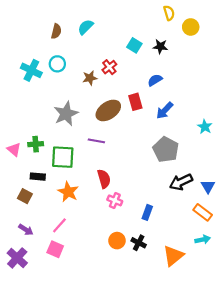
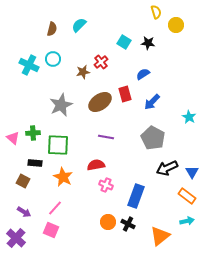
purple line: (96, 141) -> (106, 137), moved
red semicircle: (104, 179) -> (96, 165), turned -84
blue rectangle: (147, 212) -> (136, 196), size x1.6

